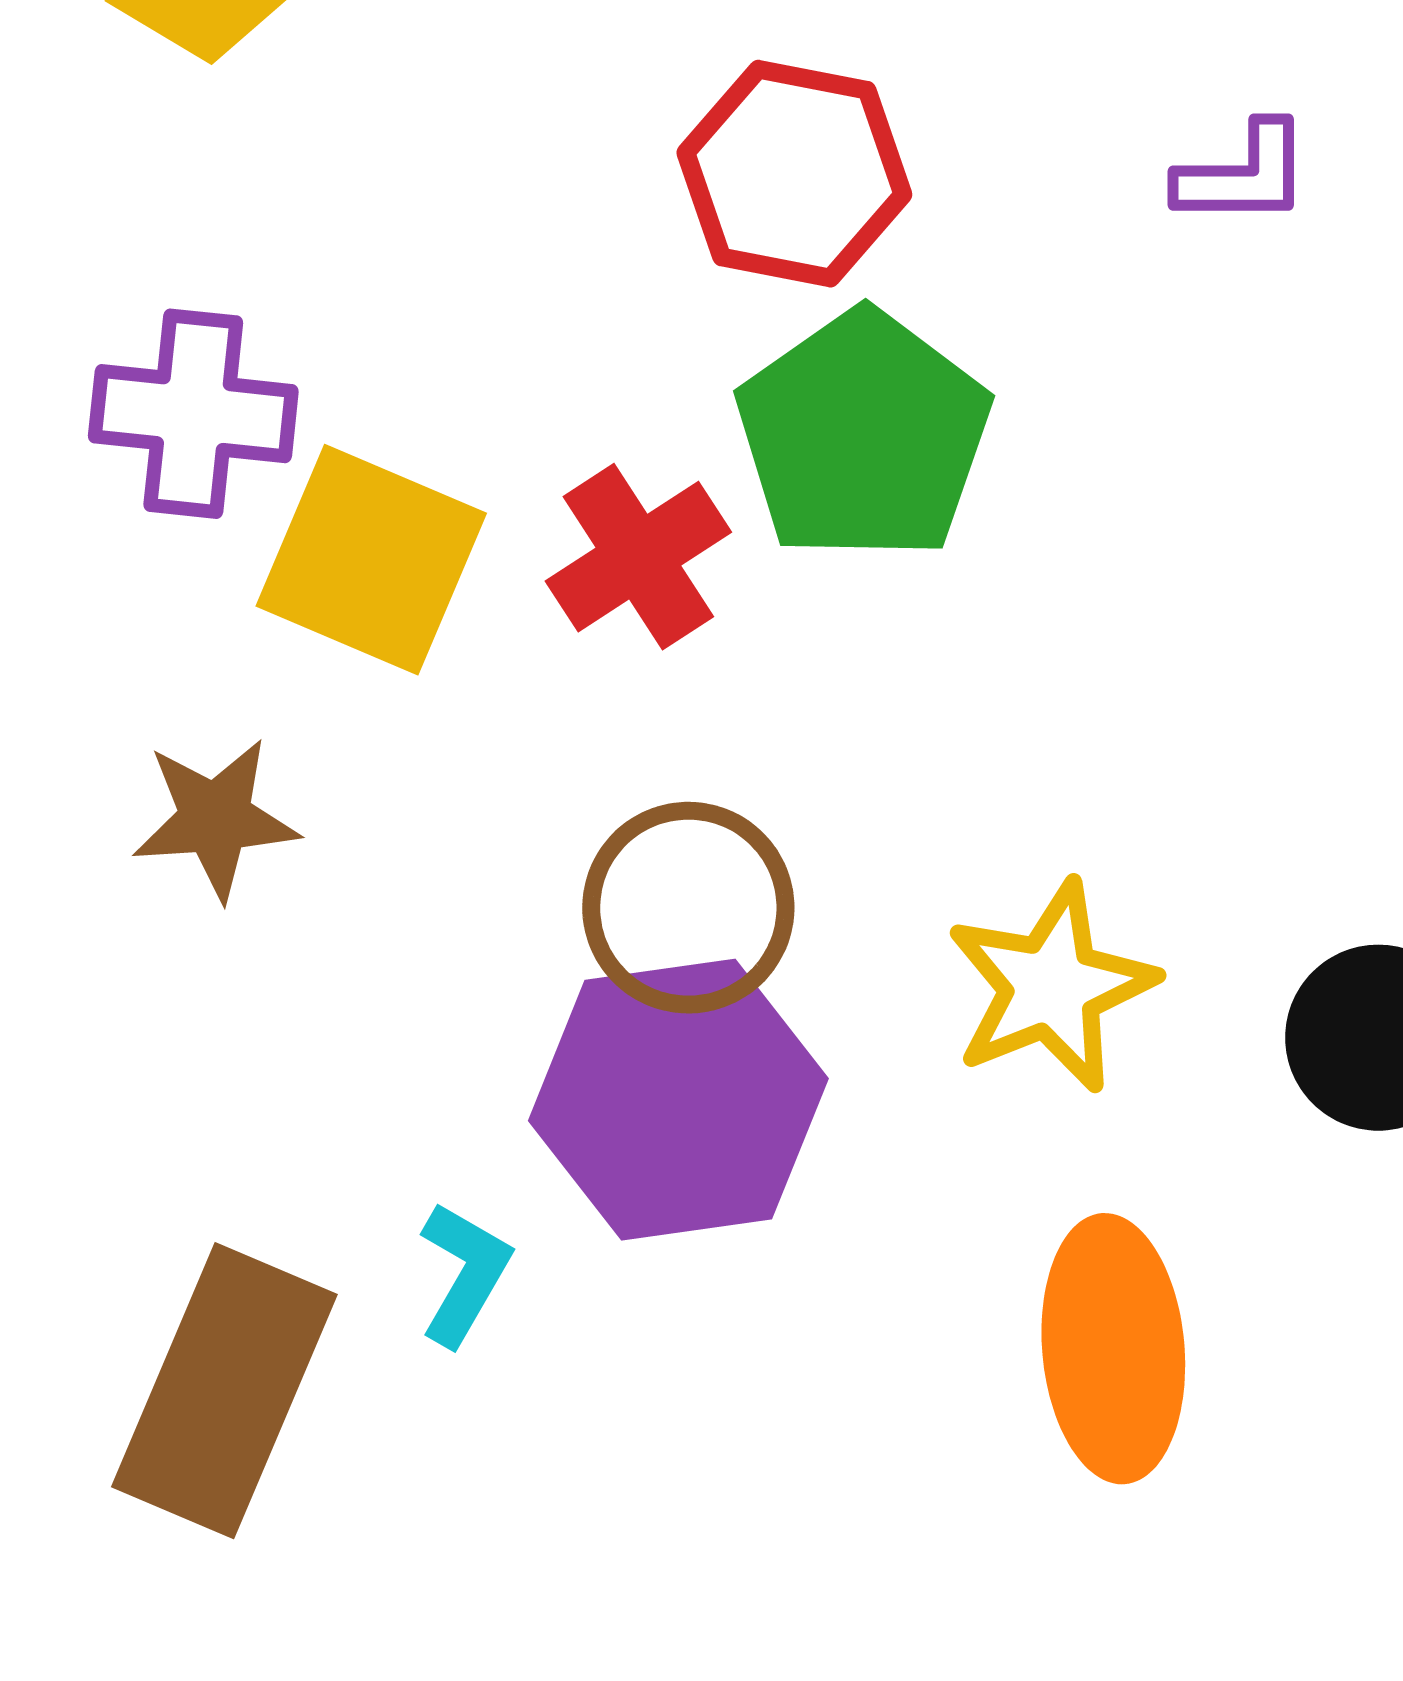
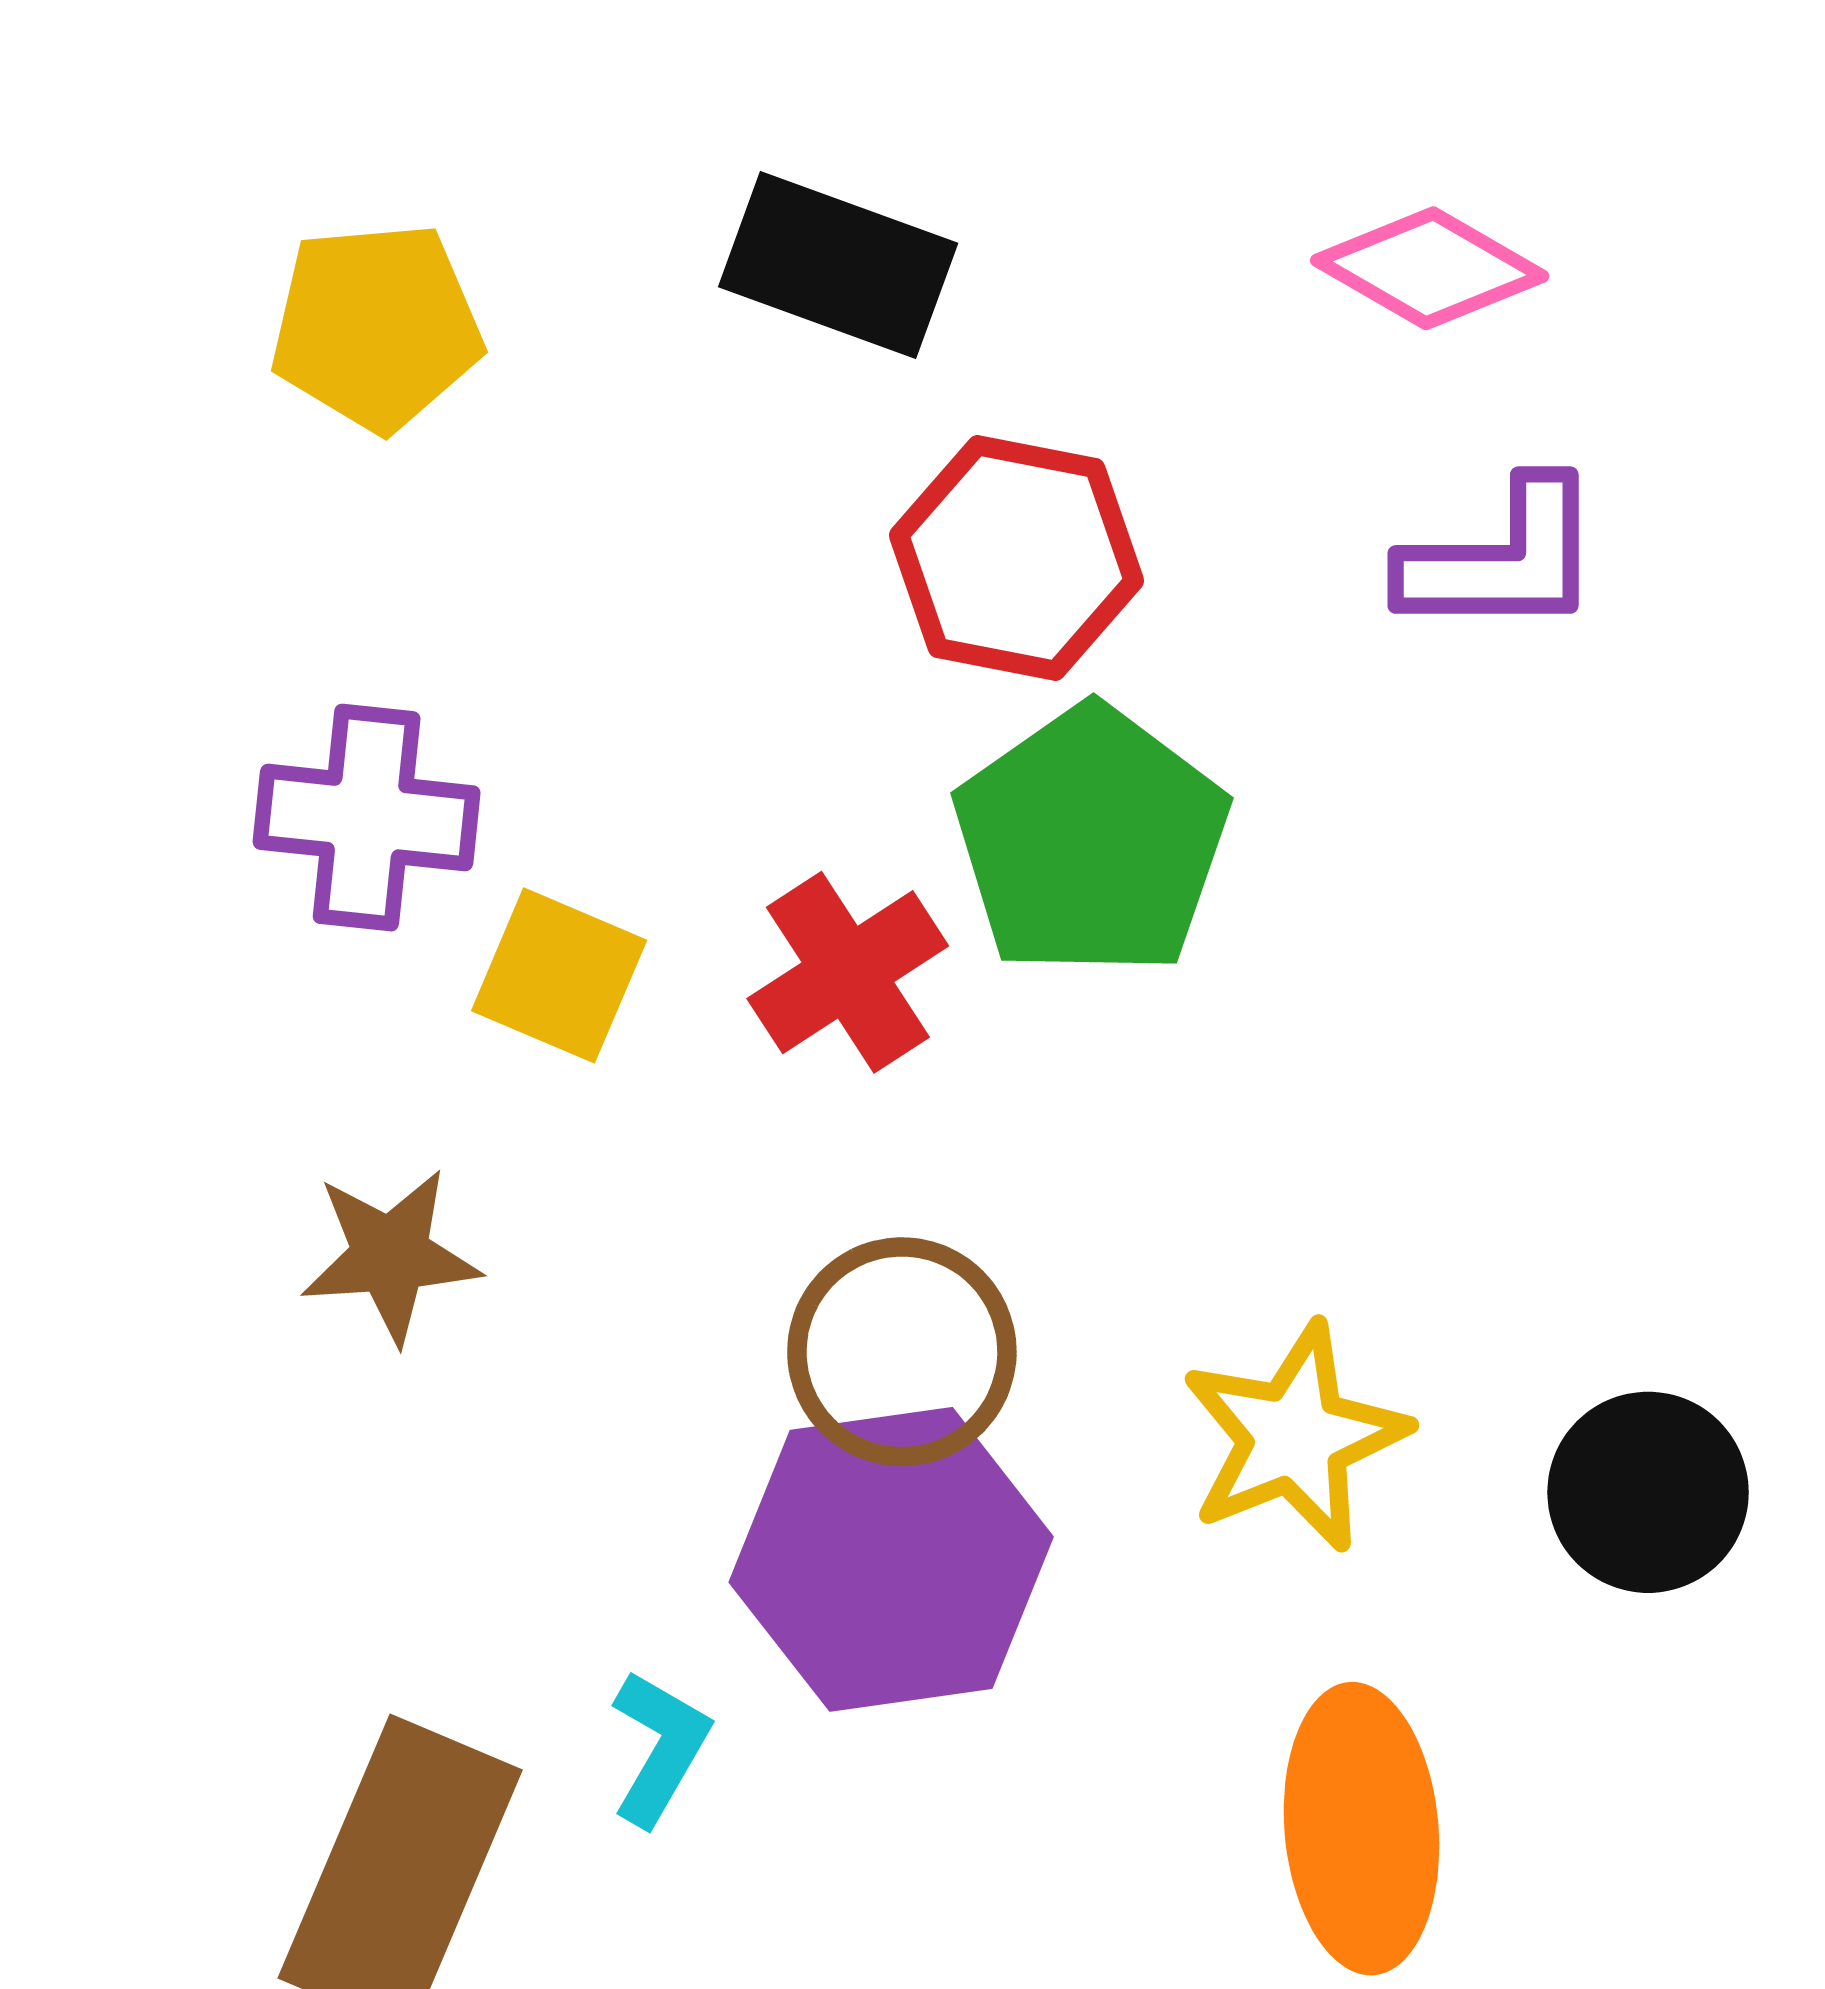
purple L-shape: (1243, 175) -> (1502, 559), size x1.4
yellow square: (371, 560) -> (559, 975), size x0.7

